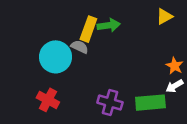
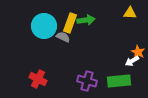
yellow triangle: (164, 16) -> (130, 13), turned 32
cyan circle: (56, 57) -> (44, 26), moved
white arrow: (175, 86) -> (132, 61), moved

